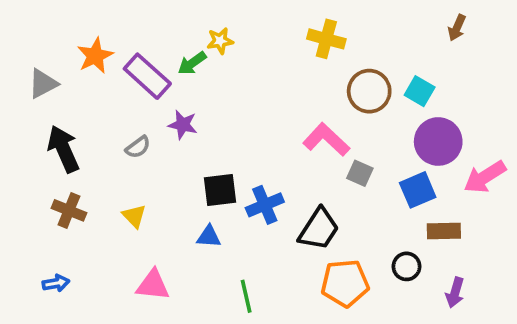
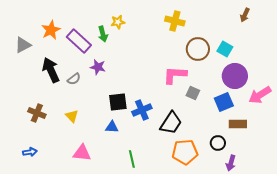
green arrow: (192, 63) -> (103, 34), turned -70
pink L-shape: (326, 140) -> (175, 75), turned -40
black arrow: (63, 149) -> (51, 70), moved
purple arrow: (455, 293) -> (231, 163), moved

